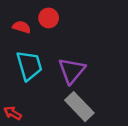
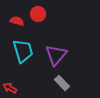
gray rectangle: (79, 107) -> (62, 83), size x0.7

